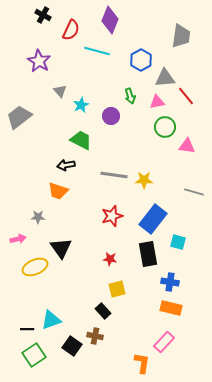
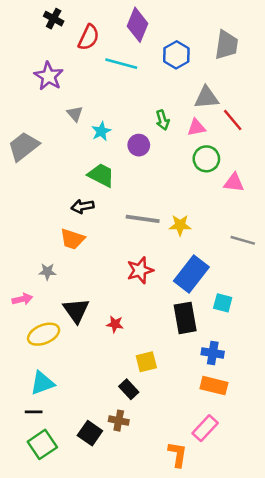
blue hexagon: (141, 60) -> (176, 55), moved
red star: (110, 259) -> (115, 324), moved
cyan triangle: (51, 320) -> (42, 383), moved

